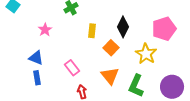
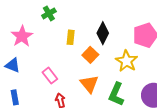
pink star: (45, 30) -> (22, 36), size x1.5
blue rectangle: (37, 78) -> (15, 97), moved

